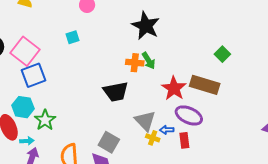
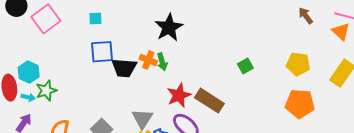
green square: (222, 54) -> (245, 66), moved
blue square: (34, 75) -> (102, 52), moved
black trapezoid: (116, 92) -> (124, 68), moved
cyan arrow: (27, 141) -> (28, 97), moved

